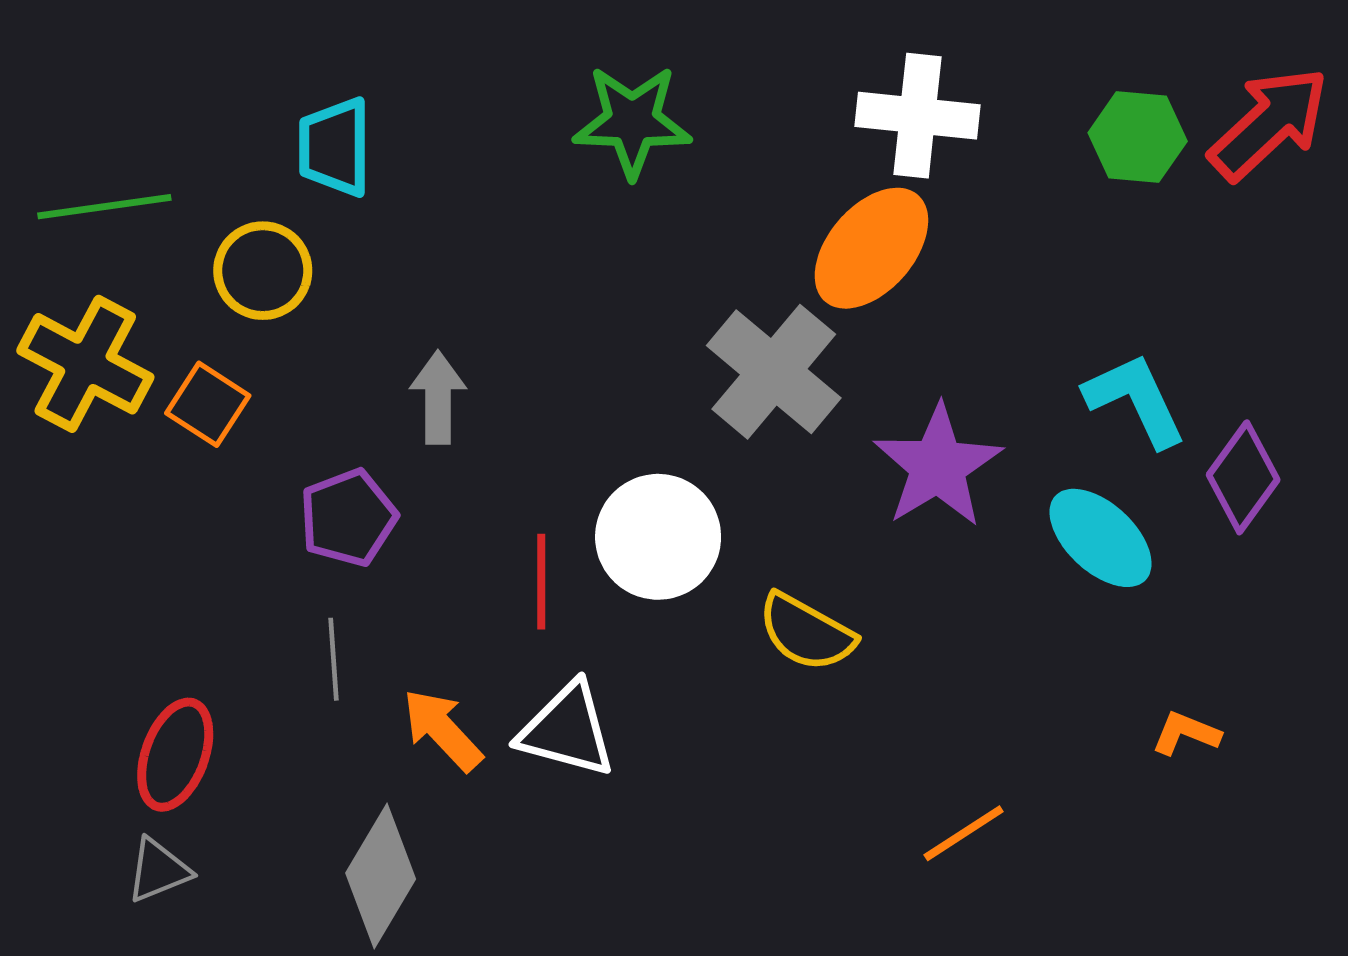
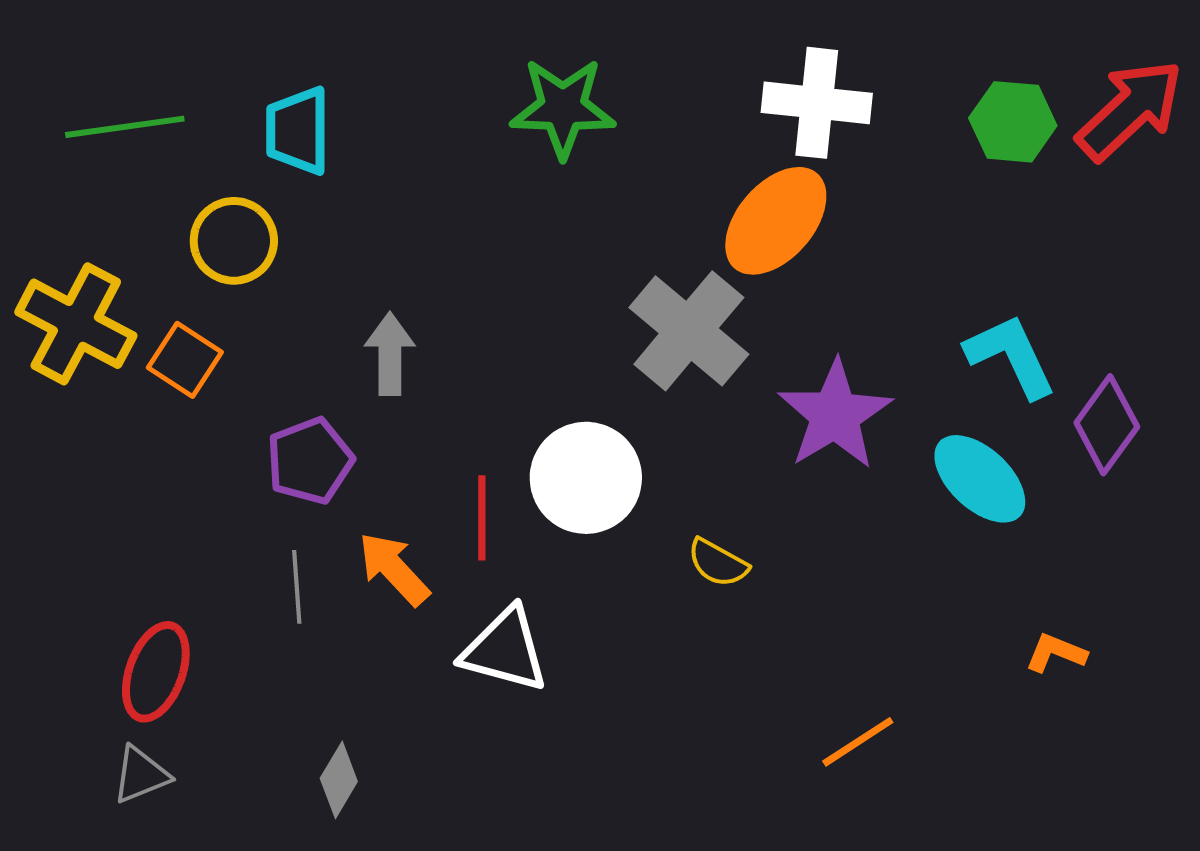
green line: (104, 207) -> (125, 127), moved
yellow semicircle: (806, 632) -> (718, 563), size x0.7
orange arrow: (442, 730) -> (394, 569), moved
gray diamond: (381, 876) -> (339, 780), size x0.6

